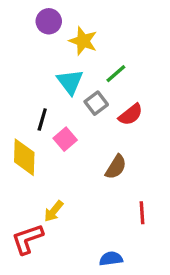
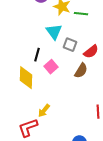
green line: (116, 74) -> (81, 14), moved, turned 48
gray square: (96, 103) -> (70, 45), turned -32
brown semicircle: (116, 167) -> (81, 71), moved

